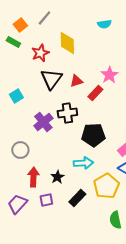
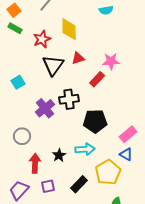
orange square: (20, 25) -> (14, 10), moved
pink star: (109, 75) -> (111, 61), turned 30
red triangle: (76, 81) -> (78, 58), moved
black star: (57, 177) -> (59, 155), moved

